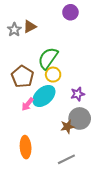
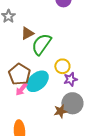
brown triangle: (30, 27) -> (27, 33), moved
yellow circle: (53, 75) -> (62, 66), moved
brown pentagon: (22, 77) -> (19, 74), moved

